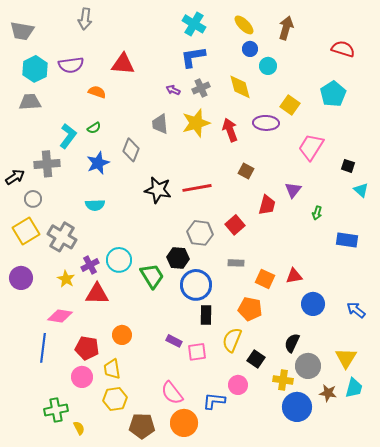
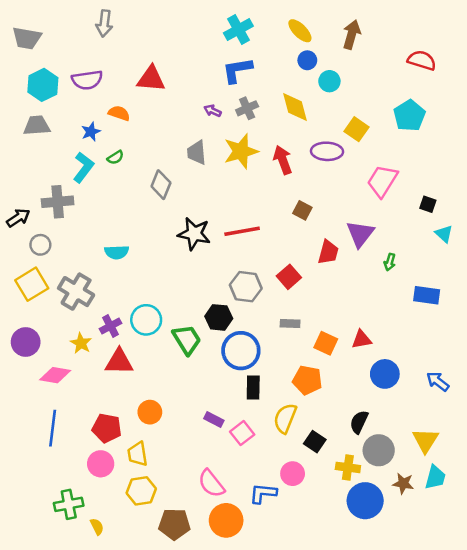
cyan cross: (194, 24) -> (238, 30), turned 30
blue star: (98, 163) -> (91, 132), moved, size x0.7
purple triangle: (293, 190) -> (360, 234), size x1.4
pink diamond: (60, 316) -> (55, 375), moved
pink square: (197, 352) -> (242, 433), turned -30

